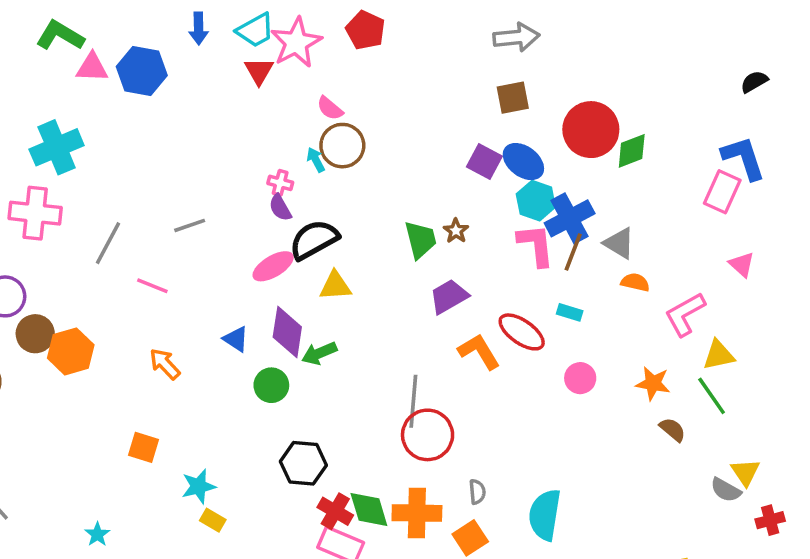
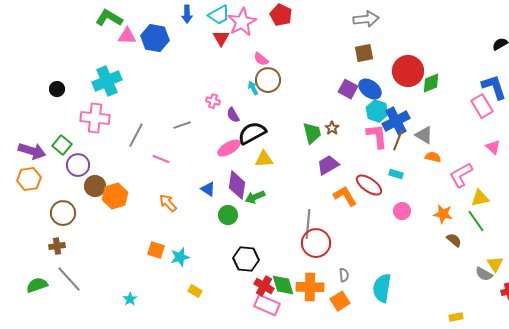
pink cross: (280, 183) -> (213, 101), moved
pink rectangle: (722, 192) -> (482, 106), turned -55
cyan star: (199, 486) -> (180, 257), moved

